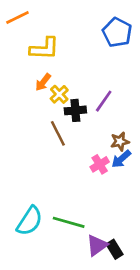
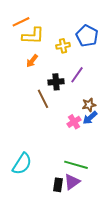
orange line: (17, 18) -> (21, 22), moved
blue pentagon: (117, 32) -> (87, 36), moved
yellow cross: (59, 94) -> (63, 46), moved, turned 32
green line: (69, 222) -> (76, 165), moved
black rectangle: (114, 249) -> (58, 185), moved, turned 40

